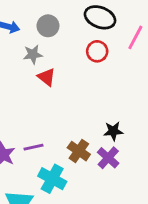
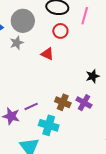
gray circle: (48, 26) -> (23, 21), size x1.5
red triangle: (47, 77) -> (47, 54), moved
black star: (113, 131) -> (93, 76), moved

